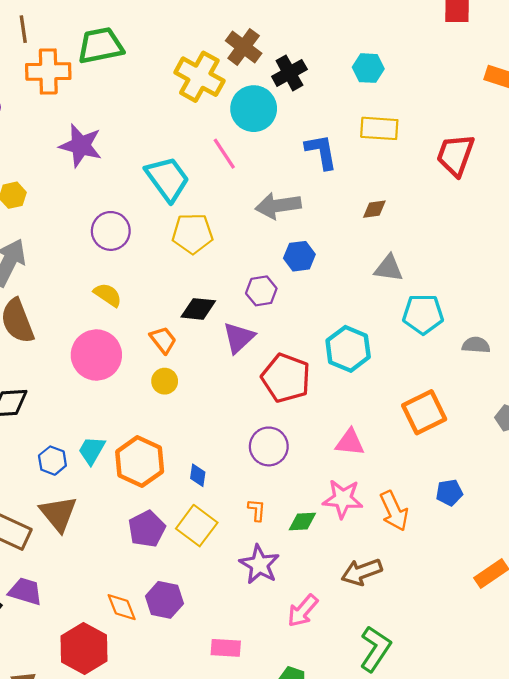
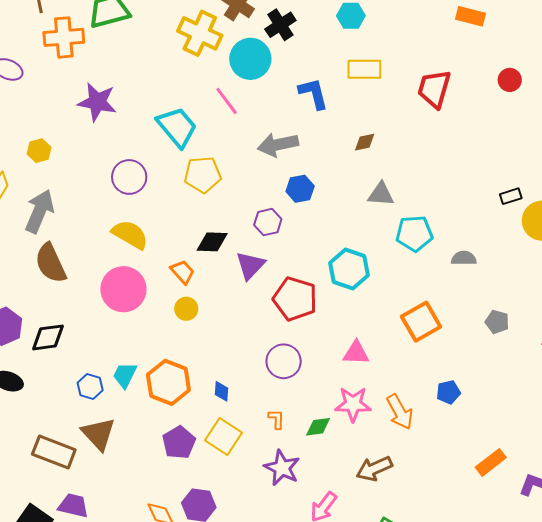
yellow semicircle: (108, 295) -> (130, 235), size x1.4

